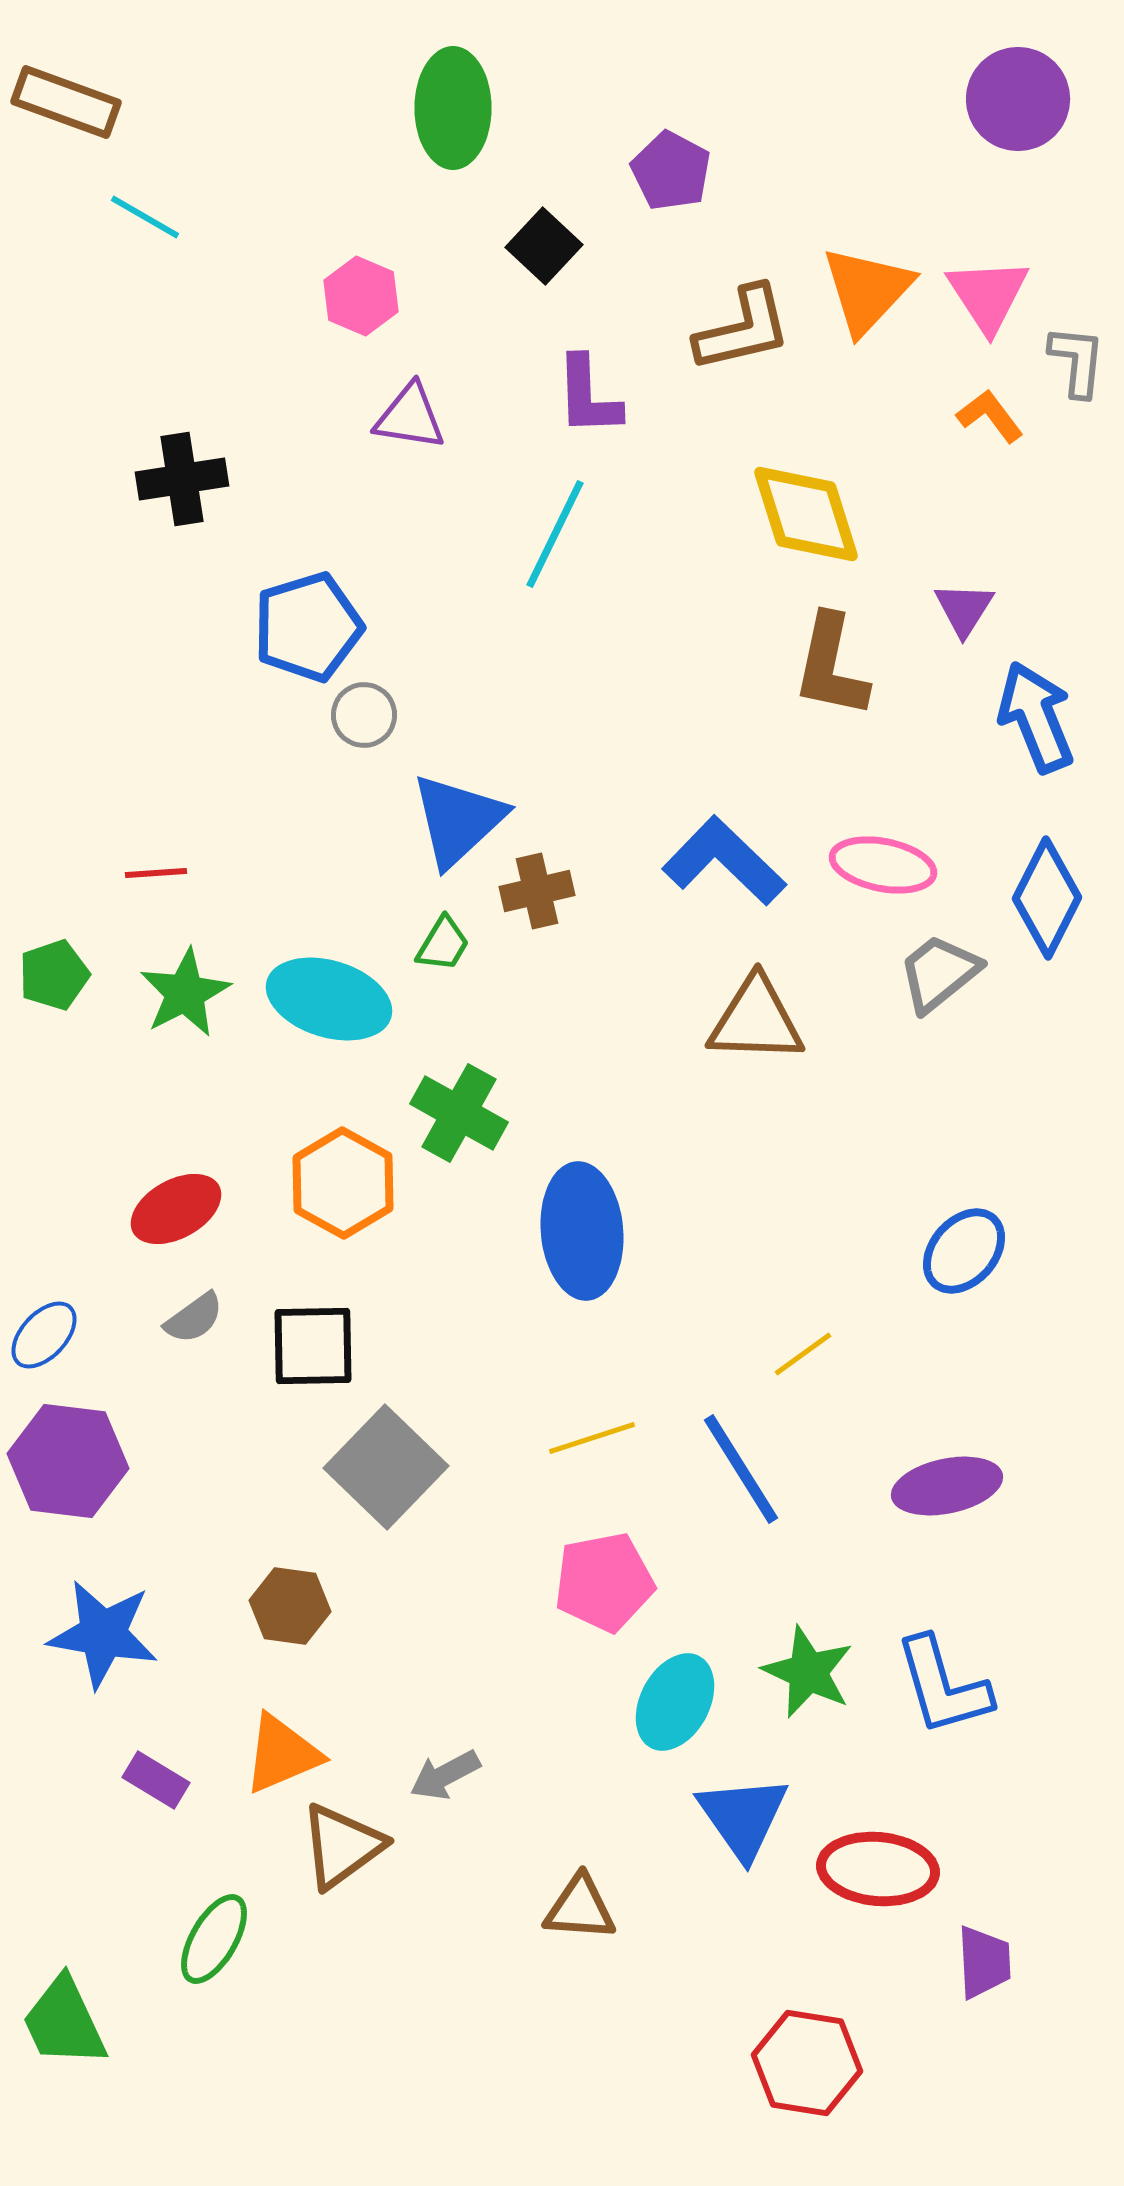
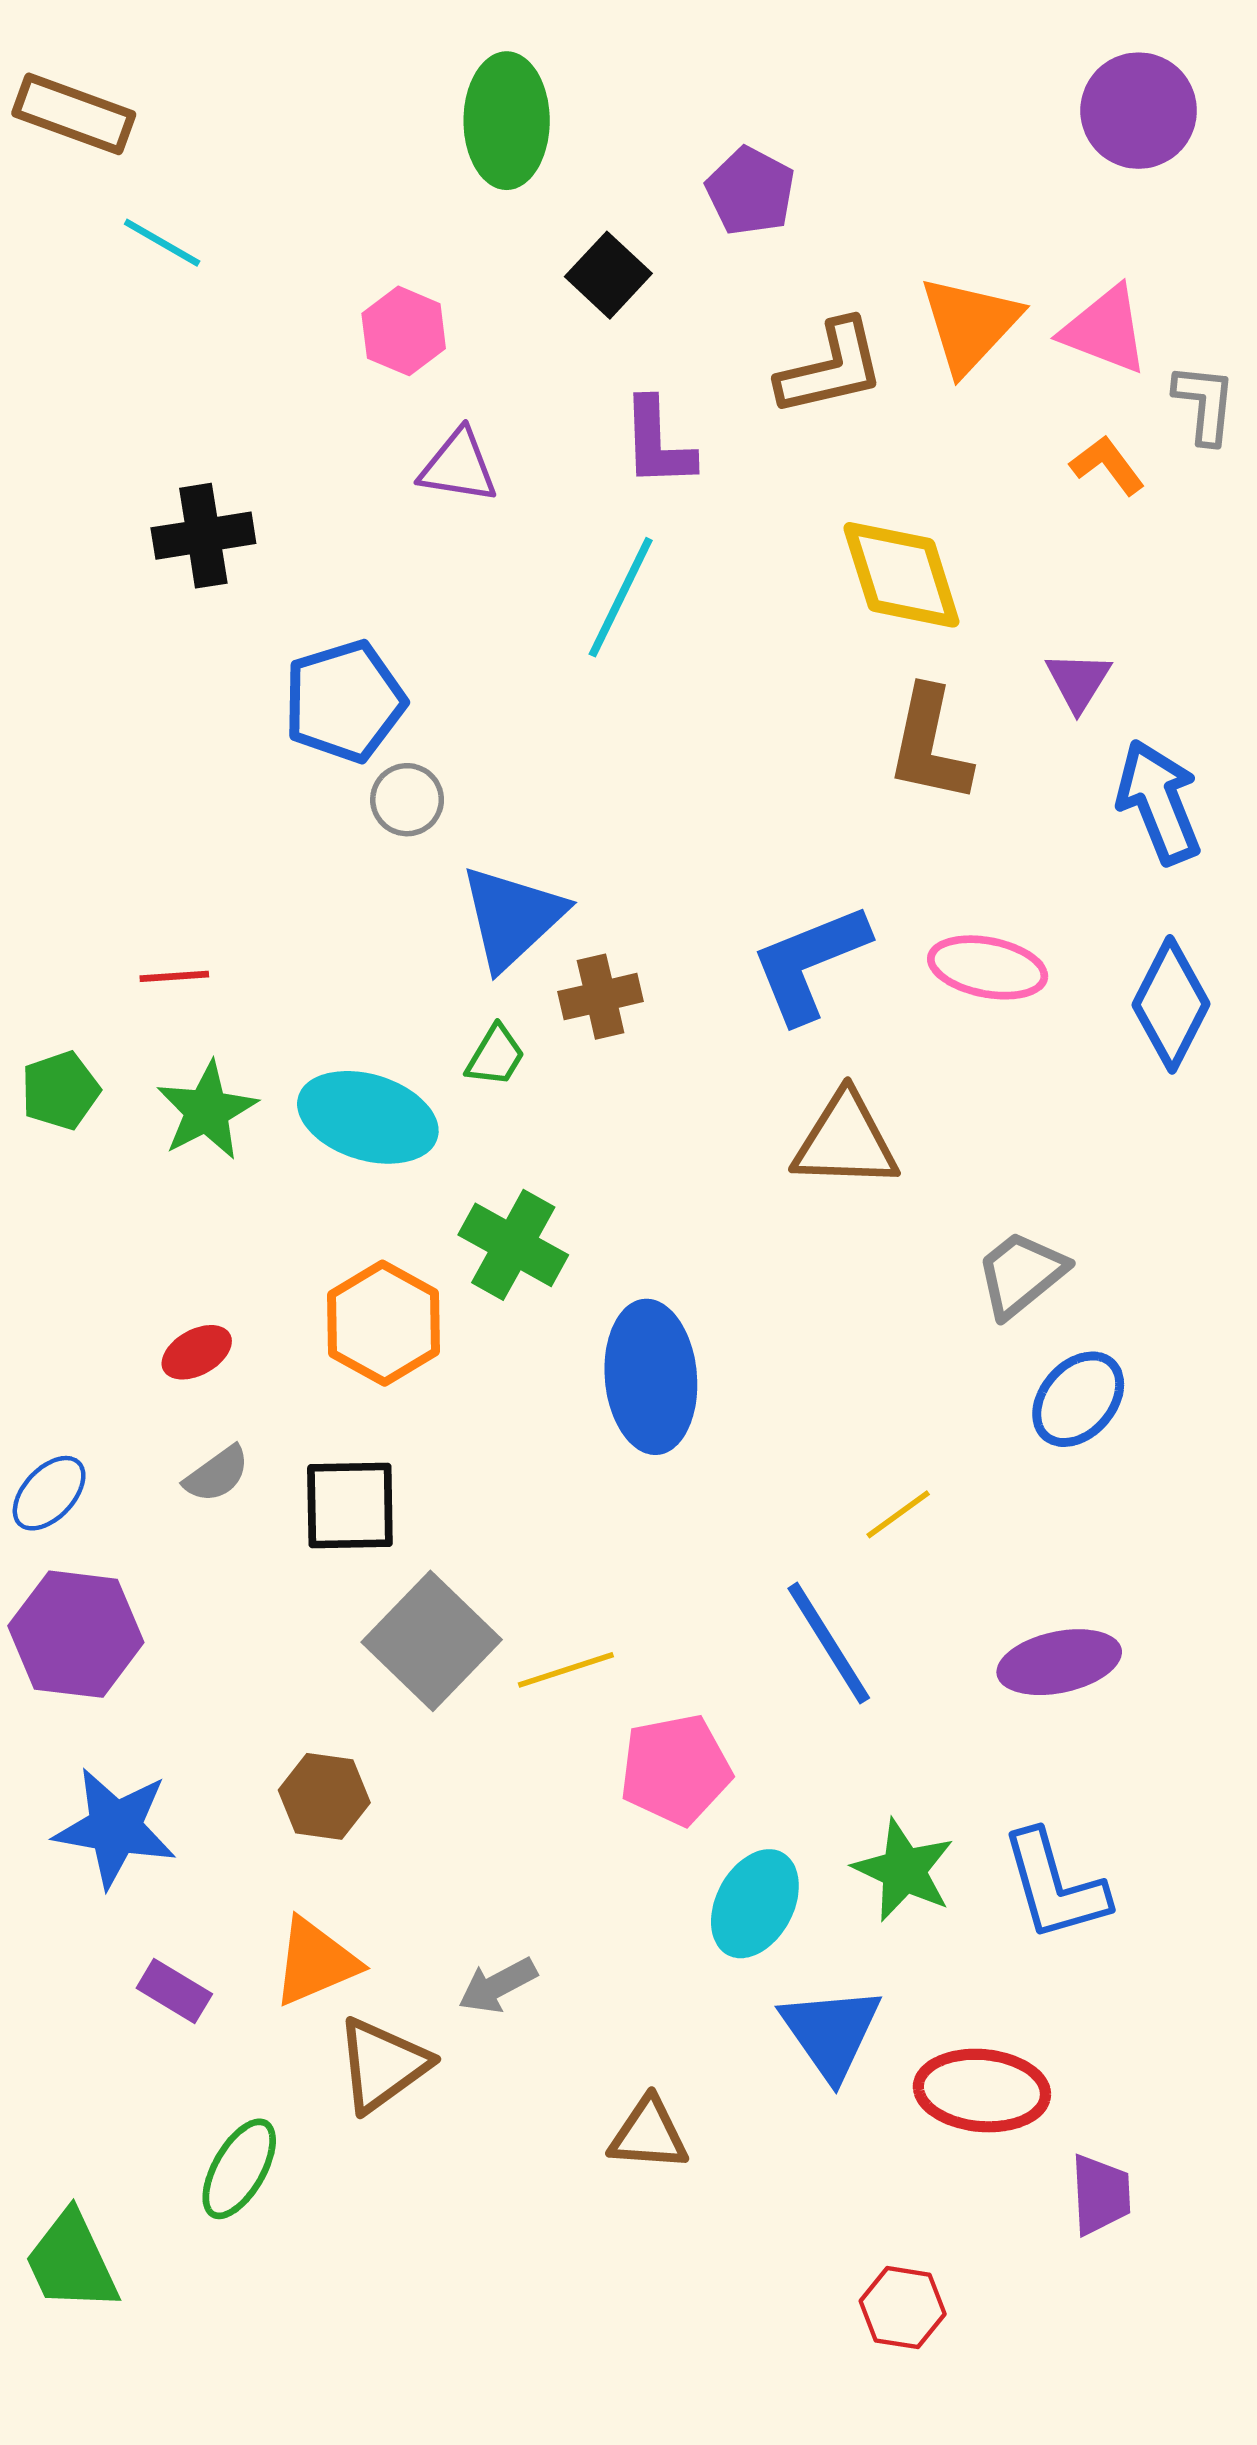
pink triangle: (988, 295) -> (1105, 330), turned -36
blue L-shape: (724, 861) -> (810, 963), turned -66
gray trapezoid: (939, 973) -> (1021, 1274), moved
red ellipse: (176, 1209) -> (197, 1352), size x0.7
yellow line: (592, 1438) -> (566, 1670), moved
red hexagon: (807, 2063) -> (903, 2308), size x0.7

